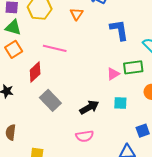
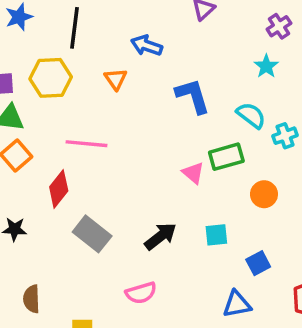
pink triangle: (113, 74) -> (193, 173), turned -40
cyan square: (120, 103) -> (216, 235), moved
pink semicircle: (85, 136) -> (141, 293), moved

